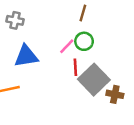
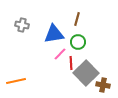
pink line: (67, 46) -> (60, 54), moved
blue triangle: (26, 56) -> (54, 34), moved

